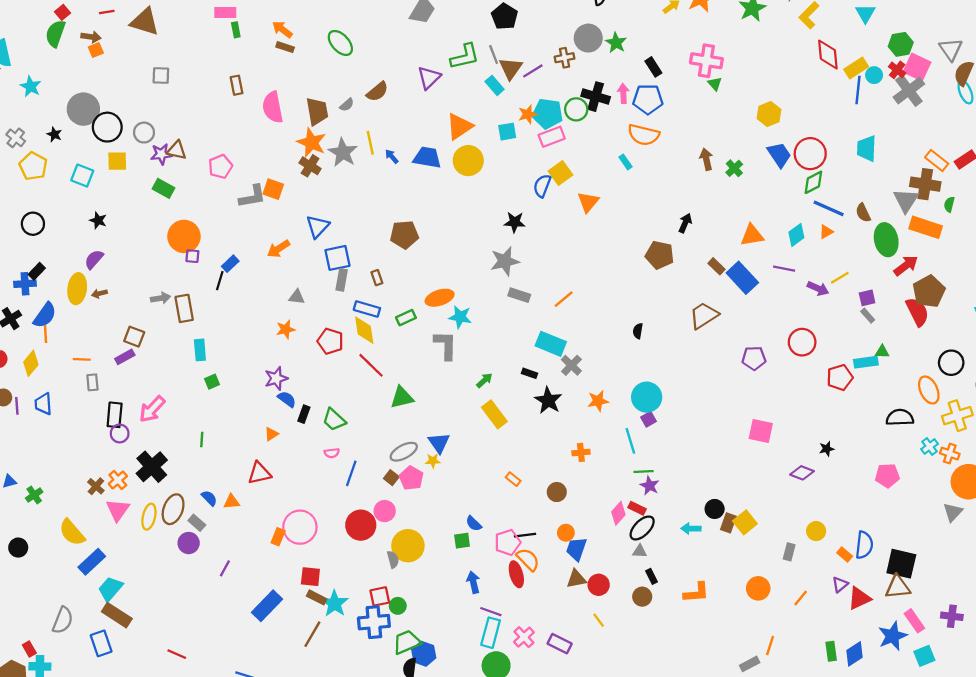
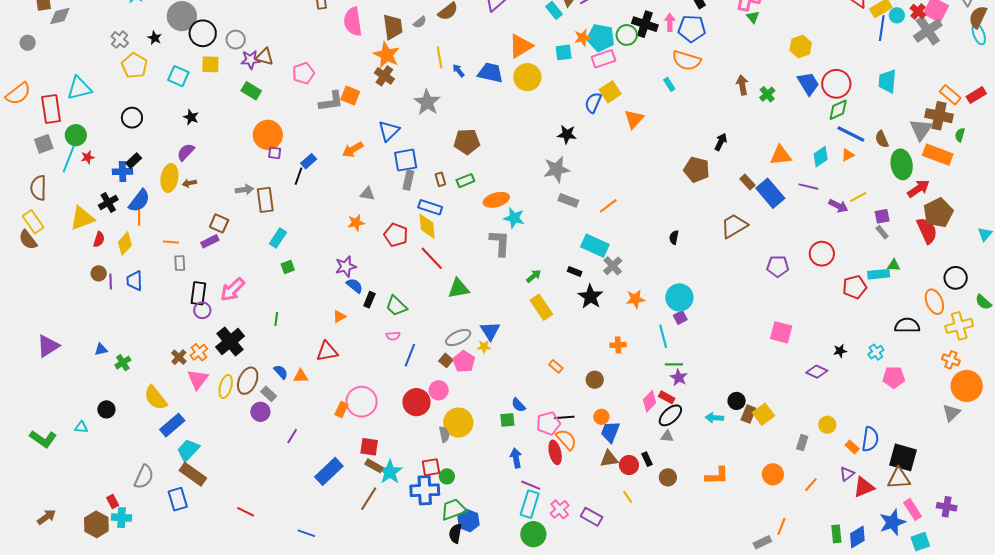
gray star: (343, 153) -> (427, 102), moved
green rectangle: (406, 318) -> (465, 181), moved
cyan rectangle: (200, 350) -> (278, 238), turned 36
cyan cross: (930, 446) -> (876, 352), moved
black rectangle: (651, 576) -> (647, 459), moved

